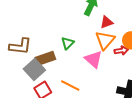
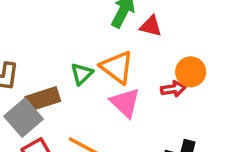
red triangle: (107, 22) -> (151, 26), moved, turned 32
orange triangle: (105, 40) -> (117, 67), moved, turned -35

